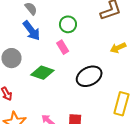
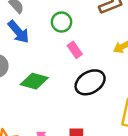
pink rectangle: (63, 47) -> (75, 50), moved

